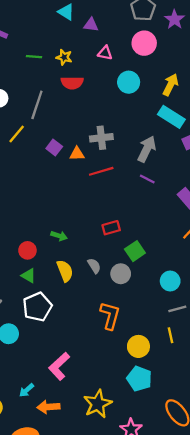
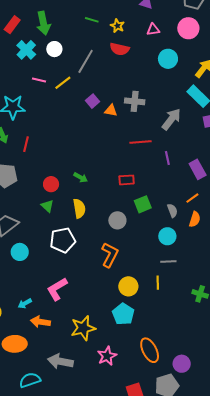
pink triangle: (105, 53) -> (153, 30), turned -32
red line: (101, 171) -> (141, 142), moved
purple line: (147, 179) -> (167, 158), moved, turned 40
gray semicircle: (94, 266) -> (172, 211), moved
gray circle: (121, 274) -> (117, 220), moved
white pentagon: (37, 307) -> (63, 240), moved

